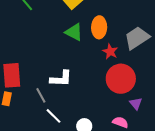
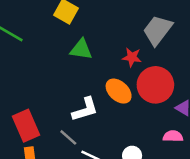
orange ellipse: (99, 27) -> (119, 91), moved, turned -30

